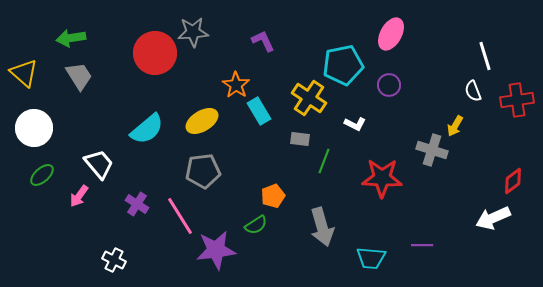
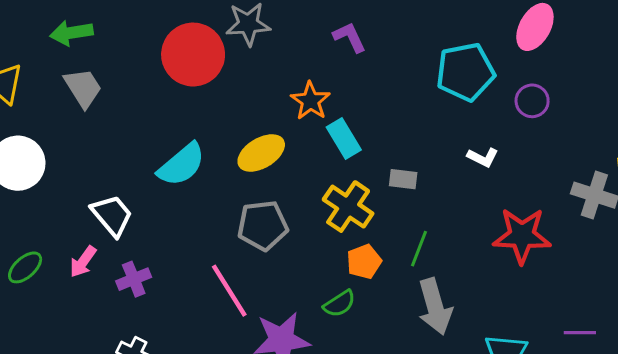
yellow cross: (309, 98) -> (348, 207), moved
green line: (324, 161) -> (419, 249), moved
green ellipse: (42, 175) -> (25, 267), moved
purple cross: (137, 204) -> (134, 279), moved, turned 35

